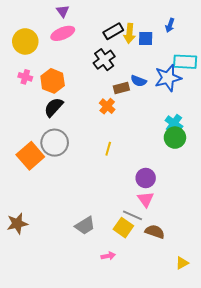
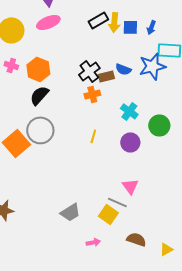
blue arrow: (170, 25) -> (151, 27), moved
black cross: (104, 60) -> (89, 71), moved
orange cross: (107, 106) -> (92, 94), turned 35
cyan cross: (174, 123) -> (129, 111), moved
purple circle: (146, 178) -> (130, 142), moved
brown semicircle: (155, 232) -> (136, 239), moved

